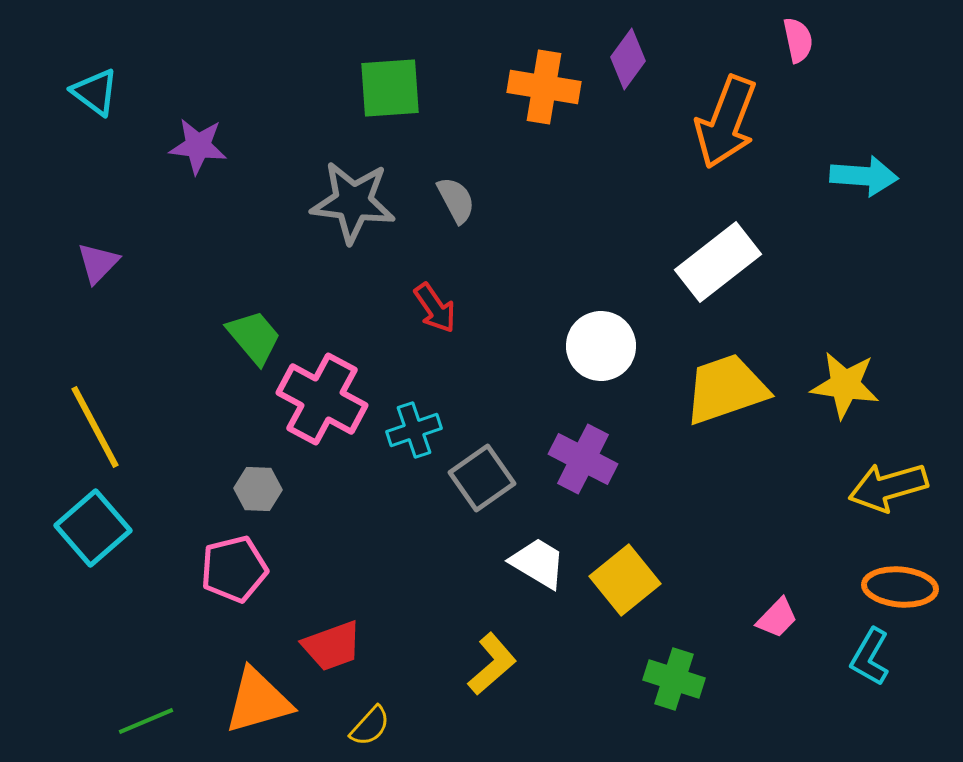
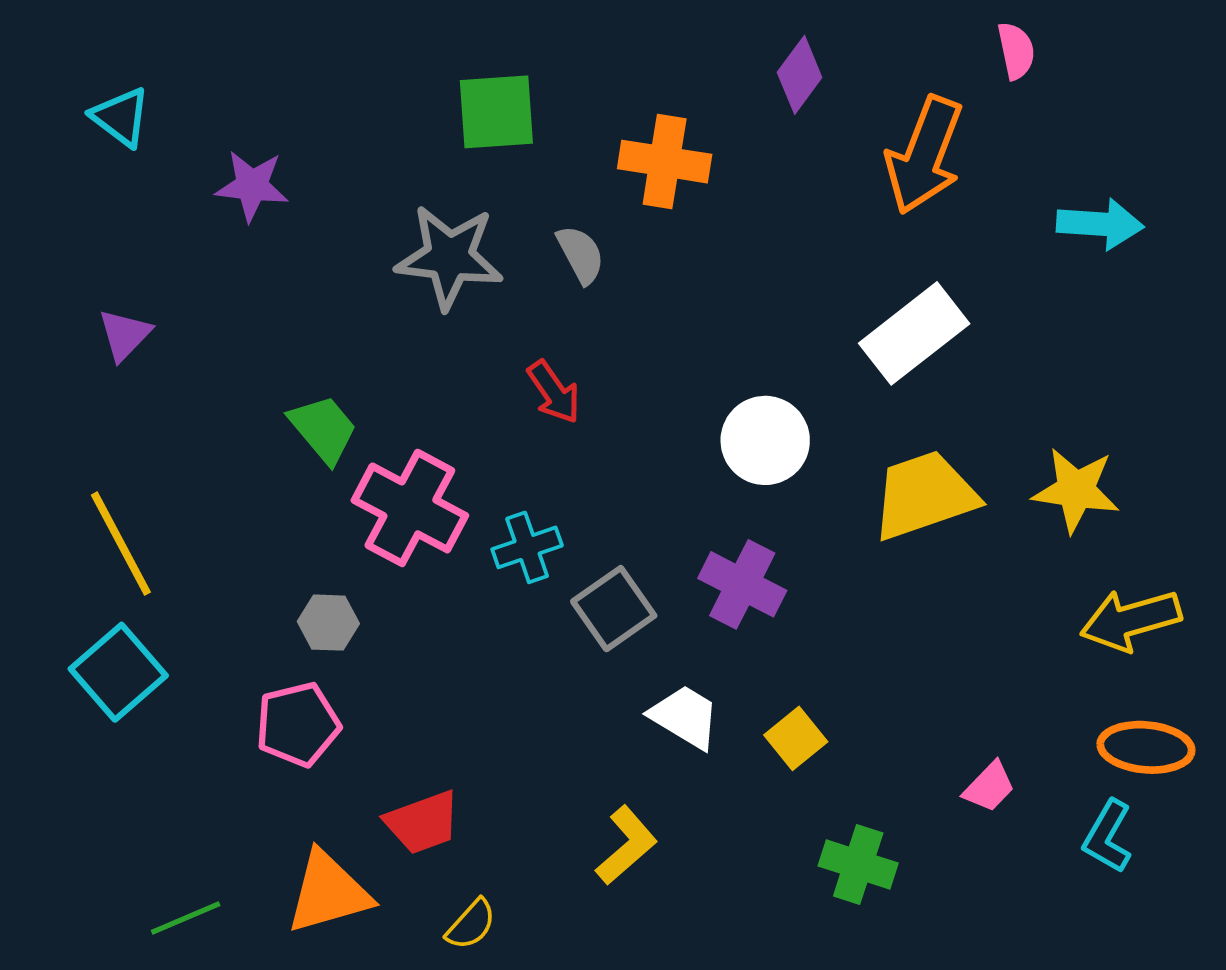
orange cross: (544, 87) -> (665, 162), moved
yellow square: (625, 580) -> (796, 738), size x0.7

